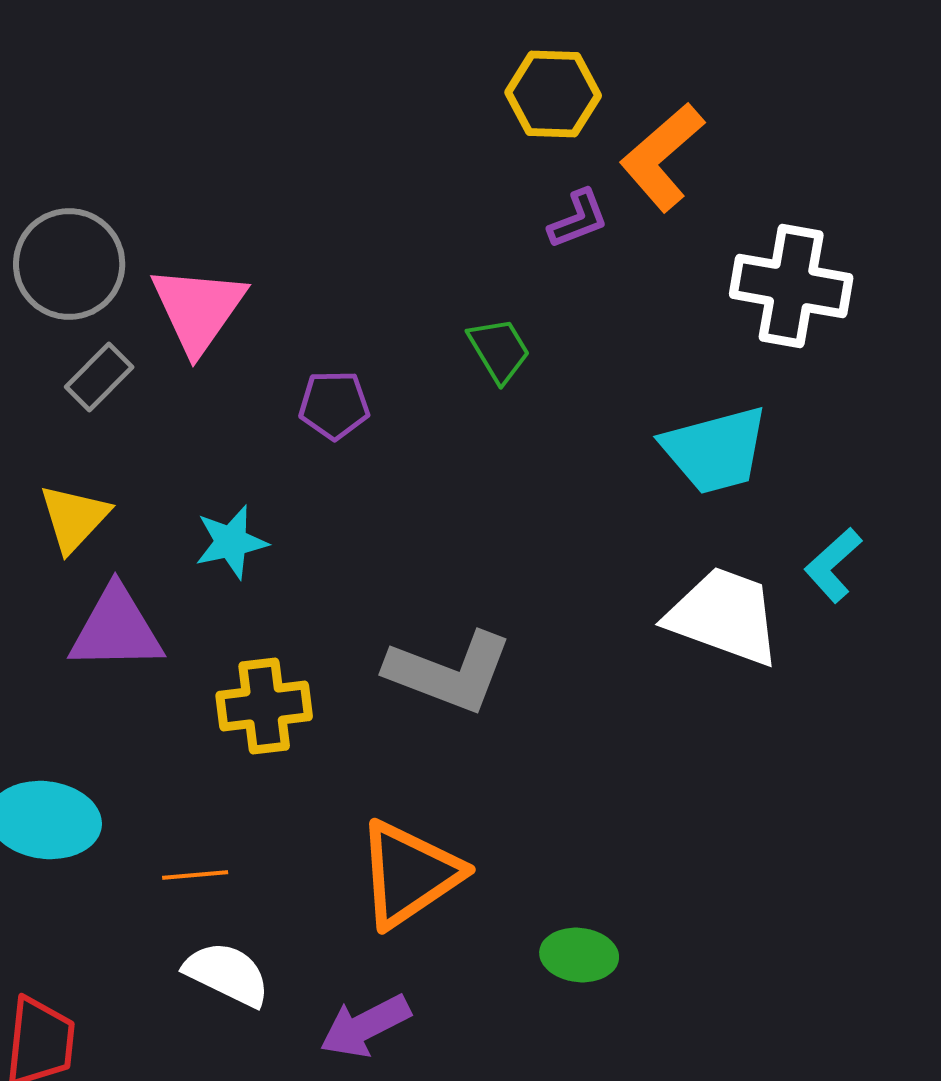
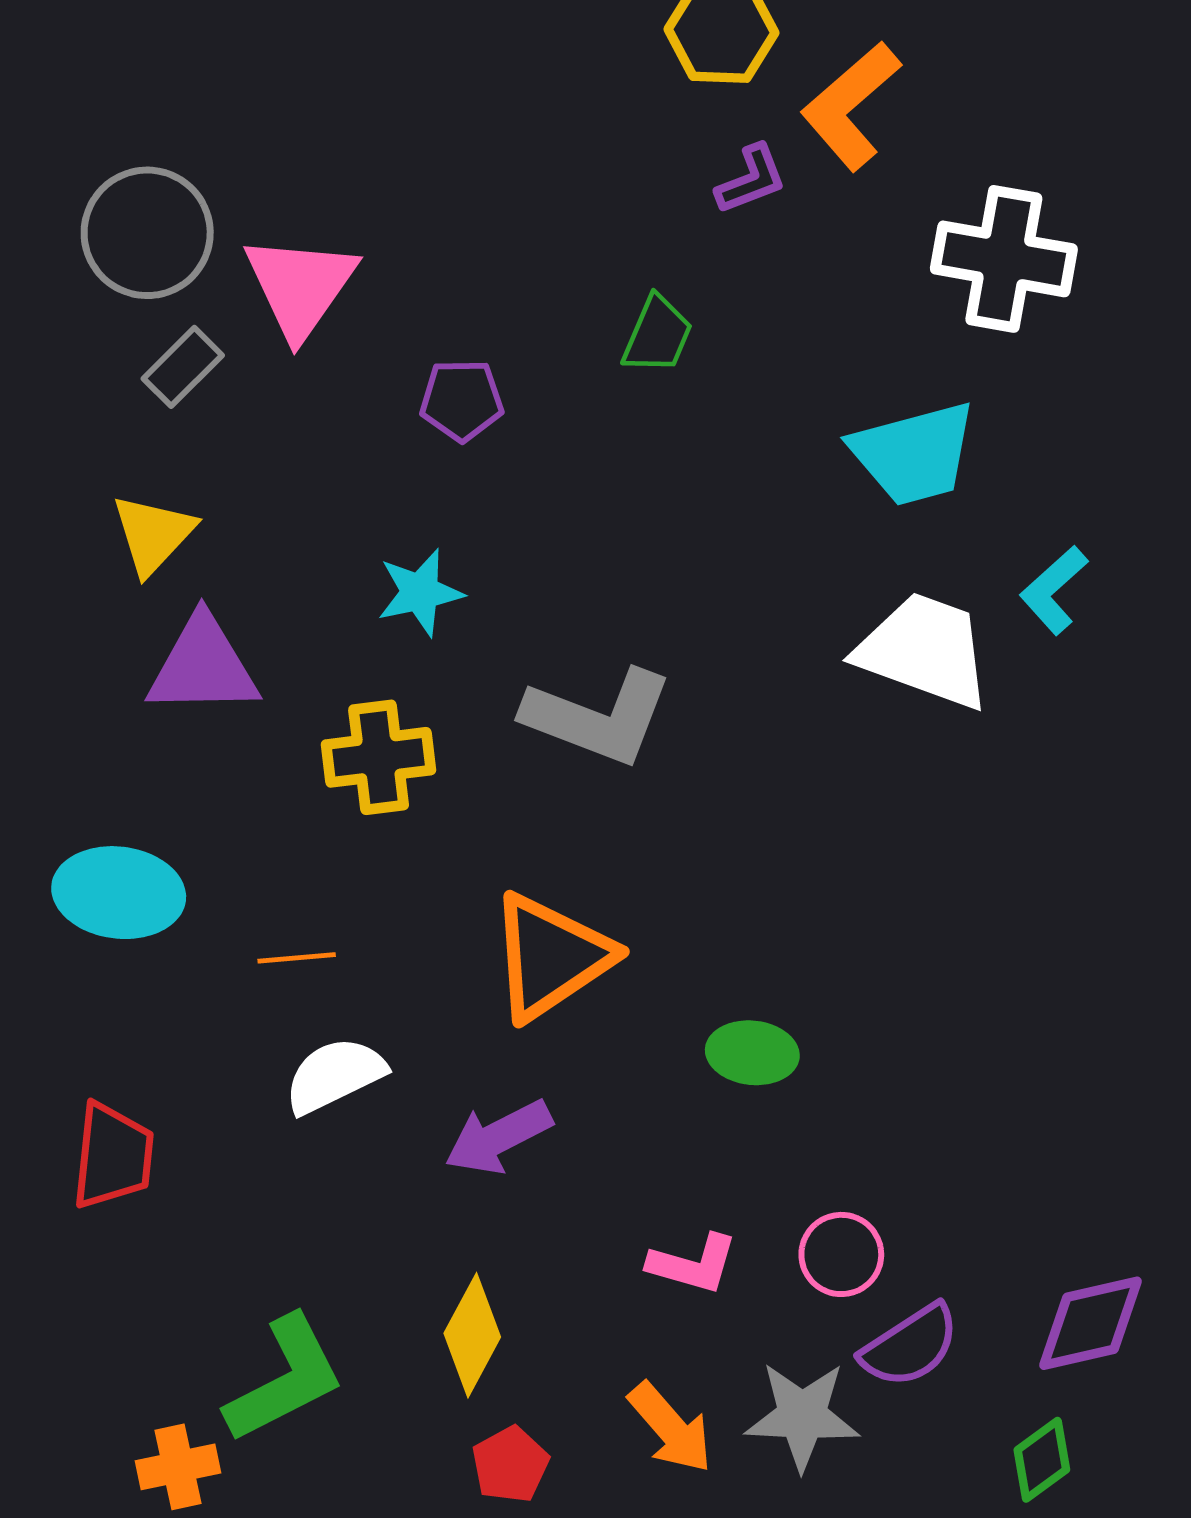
green trapezoid: (499, 350) -> (657, 335), turned 54
cyan star: (231, 542) -> (420, 592), moved
white semicircle: (227, 974) -> (335, 1075), turned -52

